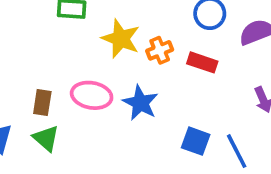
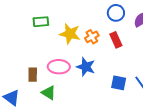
red rectangle: (202, 62) -> (116, 40), turned 56
green triangle: (46, 138) -> (49, 93), moved

